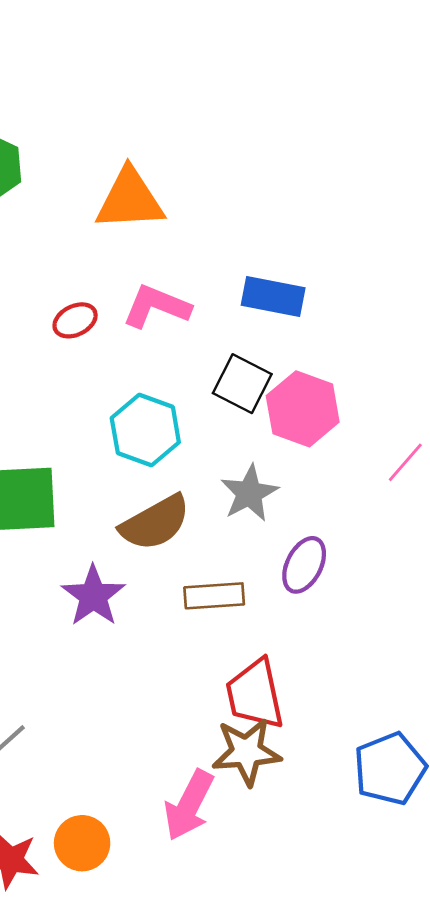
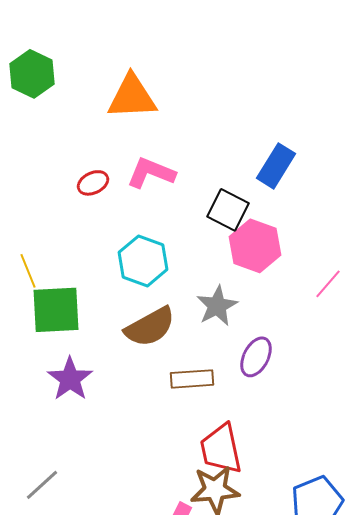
blue rectangle: (273, 297) -> (276, 166), moved, turned -69
black square: (242, 384) -> (228, 210), moved
purple star: (93, 596) -> (70, 379), moved

